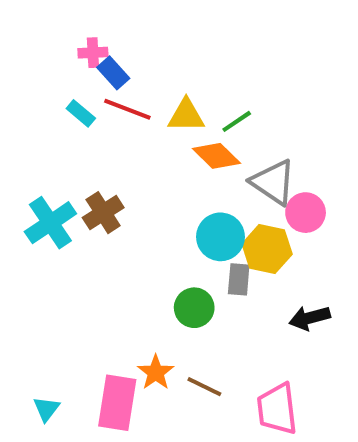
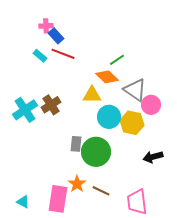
yellow triangle: (186, 115) -> (92, 95), moved
gray rectangle: (239, 279) -> (76, 144), moved
green circle: (194, 308) -> (96, 152), size x1.5
cyan triangle: (46, 409) -> (23, 202), turned -40

